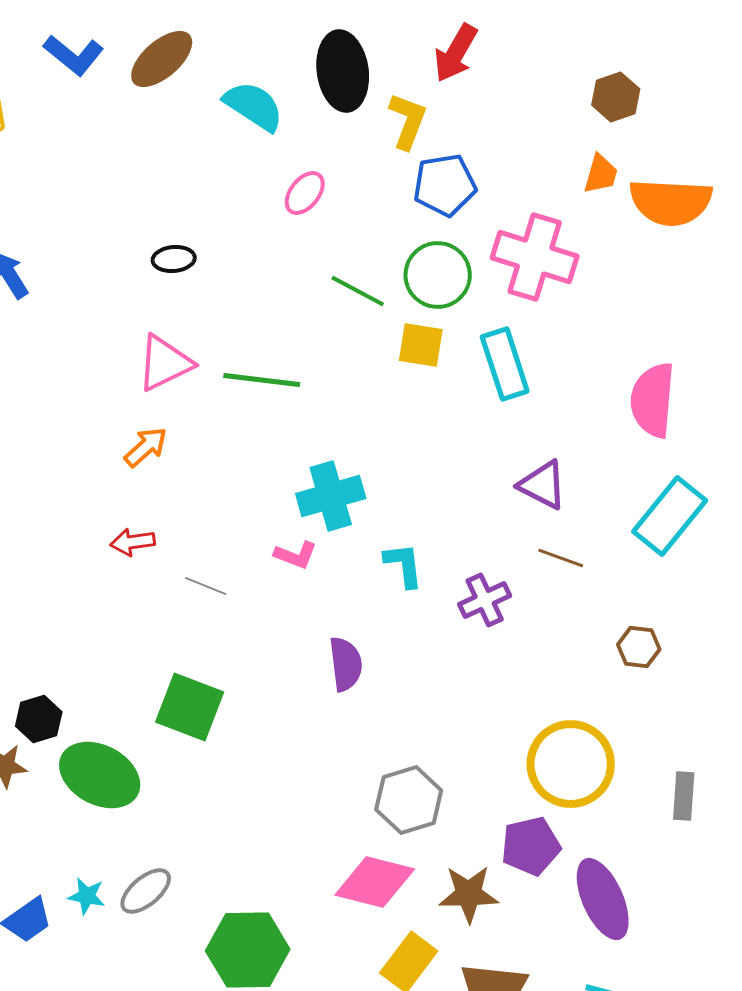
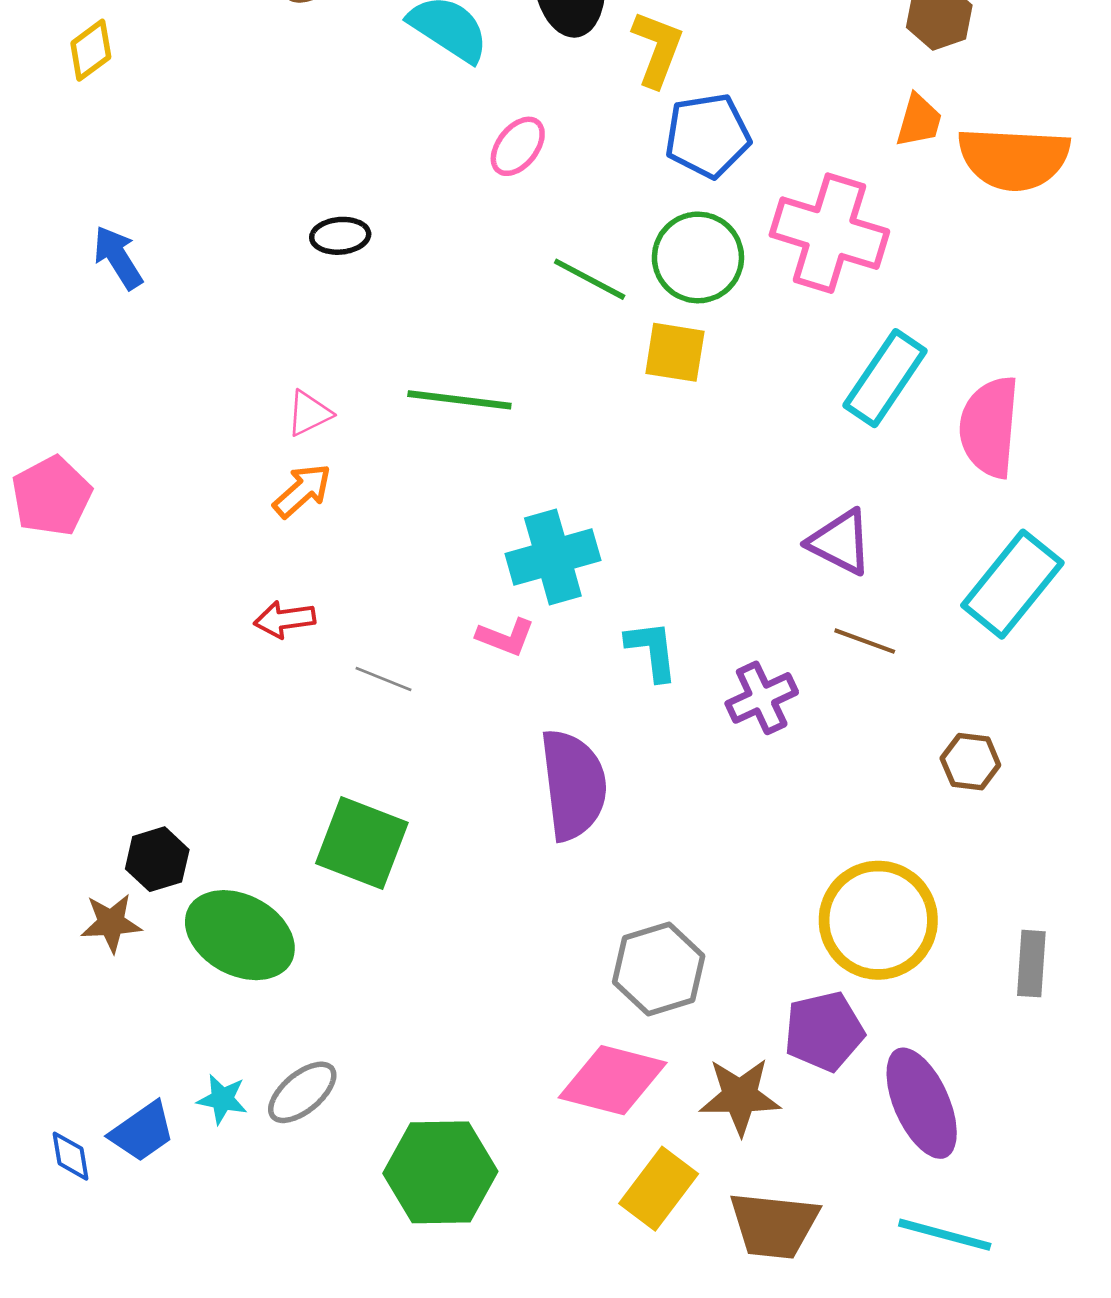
pink triangle: (165, 363) -> (309, 413), moved, size x0.6
cyan rectangle: (505, 364) -> (885, 378), moved, turned 52
purple semicircle: (346, 664) -> (573, 785), size x1.5

